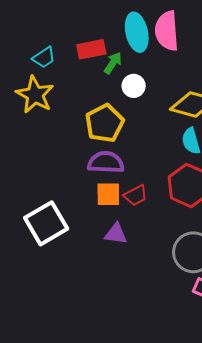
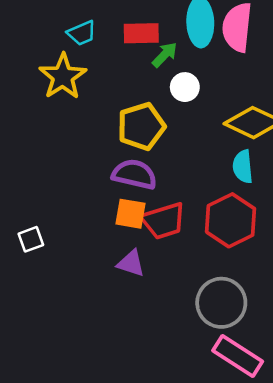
red trapezoid: (136, 195) -> (164, 221), size x1.5
white square: (46, 223) -> (31, 239), moved, size x0.5

